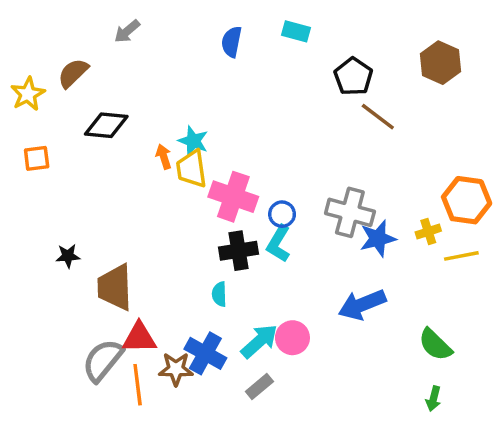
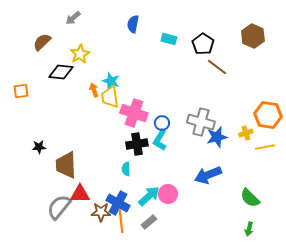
cyan rectangle: (296, 31) -> (169, 39), moved
yellow star: (28, 94) -> (80, 54), moved
orange line: (138, 385) -> (121, 221), moved

